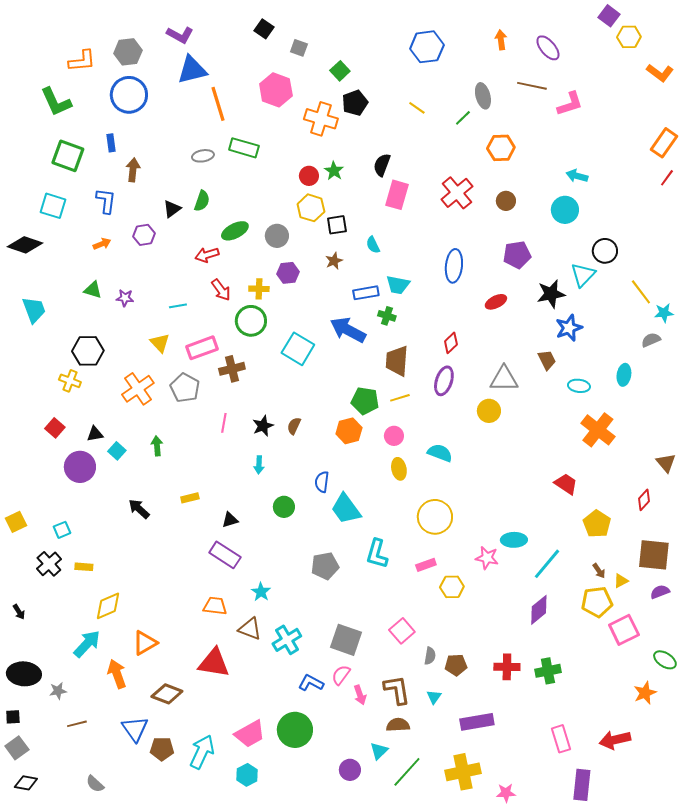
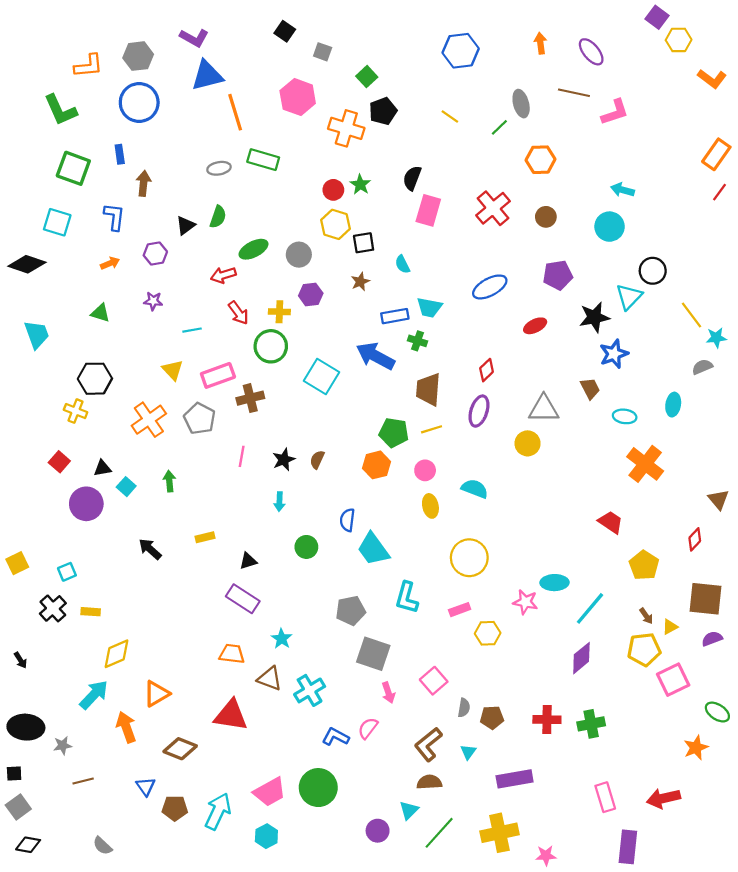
blue ellipse: (454, 266) -> (490, 287), turned 56
purple star: (125, 298) -> (153, 301), moved
gray square: (346, 640) -> (373, 654), moved
brown L-shape: (397, 690) -> (428, 744), turned -120
pink arrow: (360, 695) -> (388, 693), moved
blue triangle: (135, 729) -> (146, 786), size x0.7

